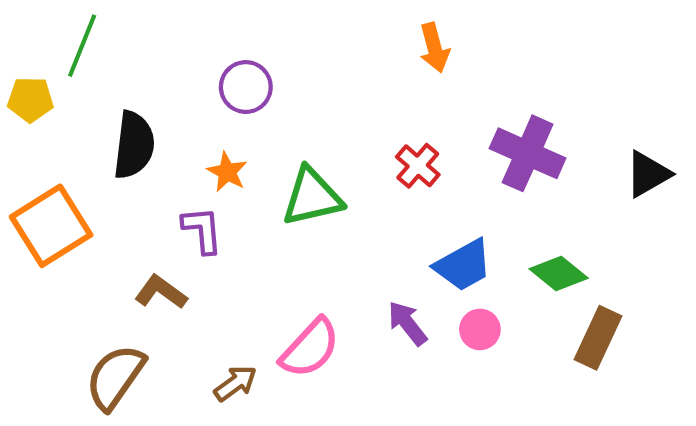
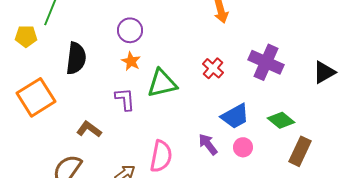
orange star: (227, 172) -> (131, 61), moved
purple L-shape: (202, 230) -> (125, 99), moved
pink semicircle: (310, 348) -> (161, 156), turned -32

